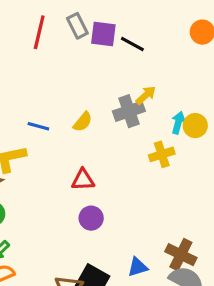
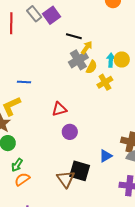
purple square: (103, 34) -> (52, 15), turned -30
black line: (132, 44) -> (74, 36), moved
yellow semicircle: (83, 122) -> (92, 67), moved

